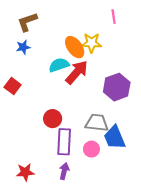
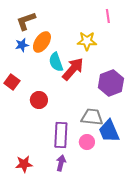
orange ellipse: (75, 47) -> (42, 42), moved, turned 70
cyan semicircle: (59, 65) -> (56, 62), turned -90
red circle: (53, 119) -> (39, 100), moved

